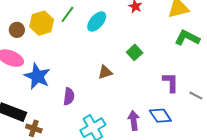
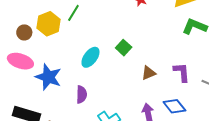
cyan ellipse: (97, 22) -> (90, 57), moved
green square: (135, 52) -> (124, 48), moved
brown triangle: (105, 72) -> (149, 73), moved

